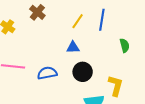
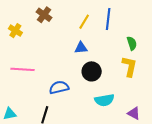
blue semicircle: (47, 73) -> (59, 87), moved
yellow L-shape: (116, 86) -> (129, 66), moved

